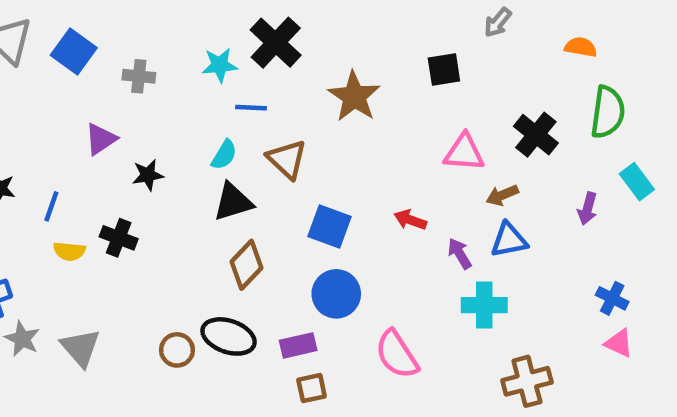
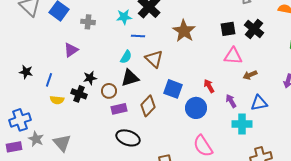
black square: (444, 70) -> (228, 29), moved
black cross: (536, 135) -> (254, 29), moved
black star: (148, 175) -> (90, 78), moved
red arrow: (410, 220) -> (209, 86), turned 40
blue triangle: (509, 240) -> (259, 103), moved
brown diamond: (247, 265) -> (148, 106), moved
blue circle: (336, 294) -> (196, 108), moved
purple rectangle: (298, 345) -> (119, 109), moved
brown circle: (177, 350) -> (109, 91), moved

